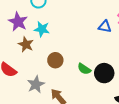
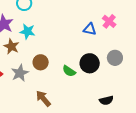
black circle: (104, 73) -> (90, 63), moved
gray star: (36, 84) -> (20, 73), moved

